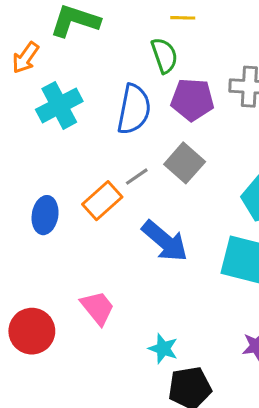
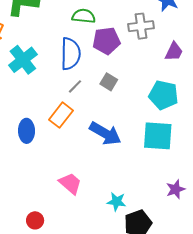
green semicircle: (164, 55) -> (84, 16), turned -55
gray square: (185, 163) -> (109, 82), size x0.7
gray line: (137, 177) -> (75, 86), moved
red circle: (32, 331) -> (35, 220), moved, size x0.6

